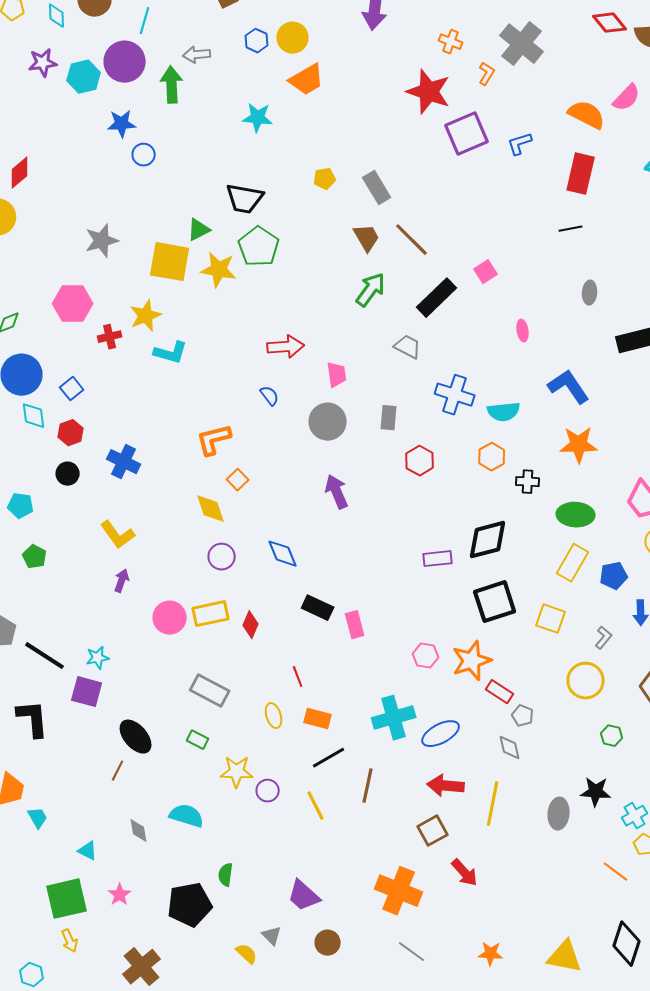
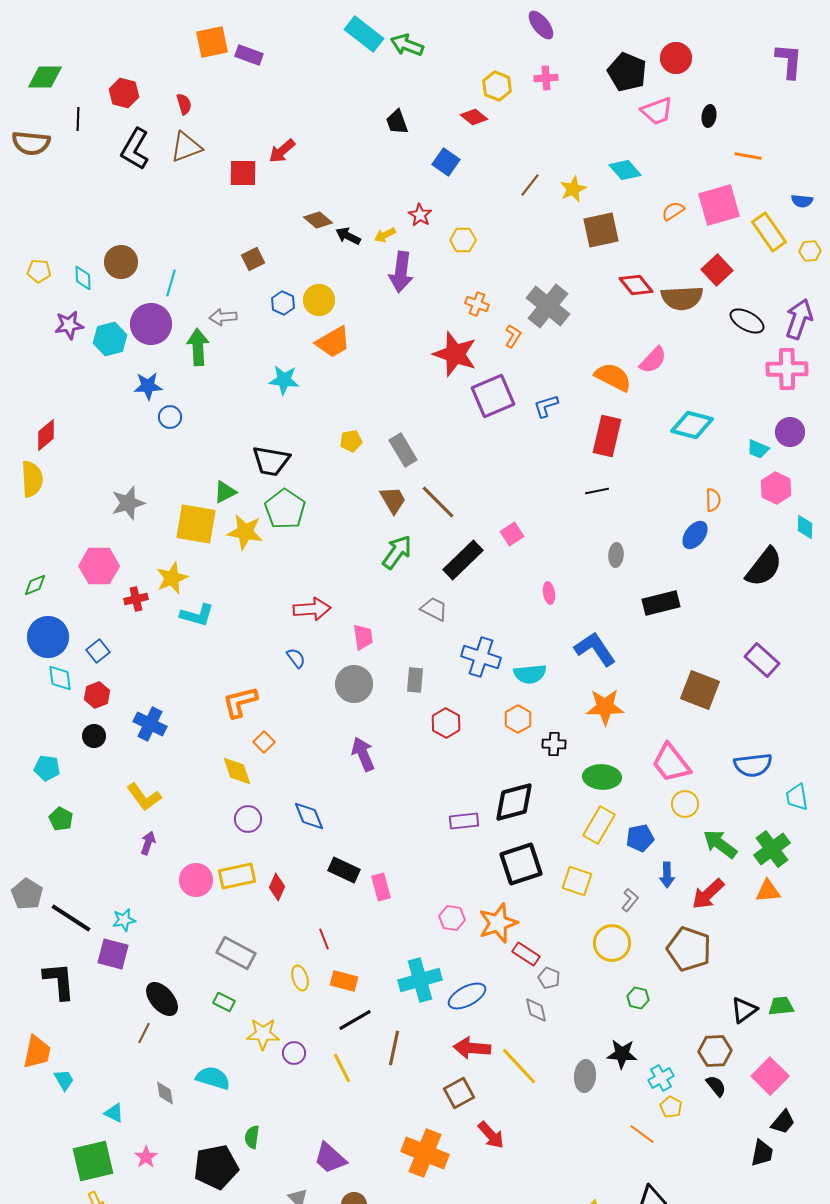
yellow line: (493, 804) -> (519, 1066), turned -54

